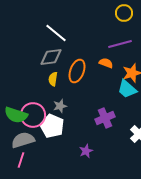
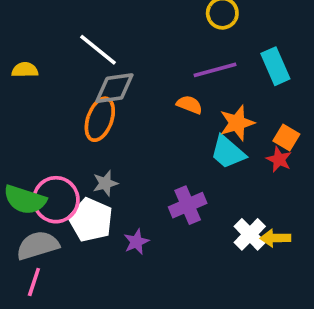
gray diamond: (51, 57) -> (114, 88), moved
orange ellipse: (77, 71) -> (100, 119), moved
yellow semicircle: (53, 79) -> (25, 70), moved, turned 80
purple star: (86, 151) -> (136, 242), moved

